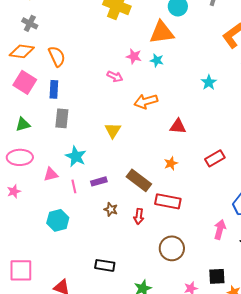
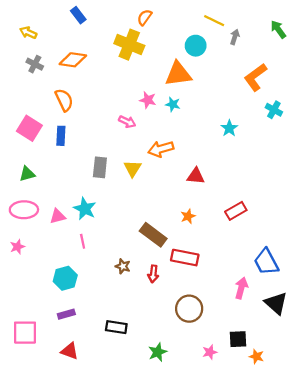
orange diamond: (22, 51) -> (73, 60), moved
gray rectangle: (62, 118) -> (100, 167), moved
yellow triangle: (113, 130) -> (133, 168), moved
pink triangle: (51, 174) -> (58, 216), moved
purple rectangle: (99, 181) -> (66, 314), moved

